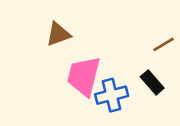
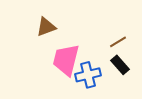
brown line: (164, 44) -> (118, 42), moved

